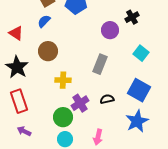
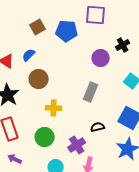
blue semicircle: (44, 21) -> (29, 55), moved
purple cross: (80, 103) -> (77, 145), moved
green circle: (63, 117) -> (45, 137), moved

